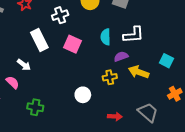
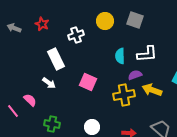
pink square: (72, 44) -> (88, 82), moved
white arrow: (24, 65) -> (49, 83), moved
yellow cross: (110, 77) -> (124, 95), size x1.5
white circle: (83, 95) -> (92, 127), moved

